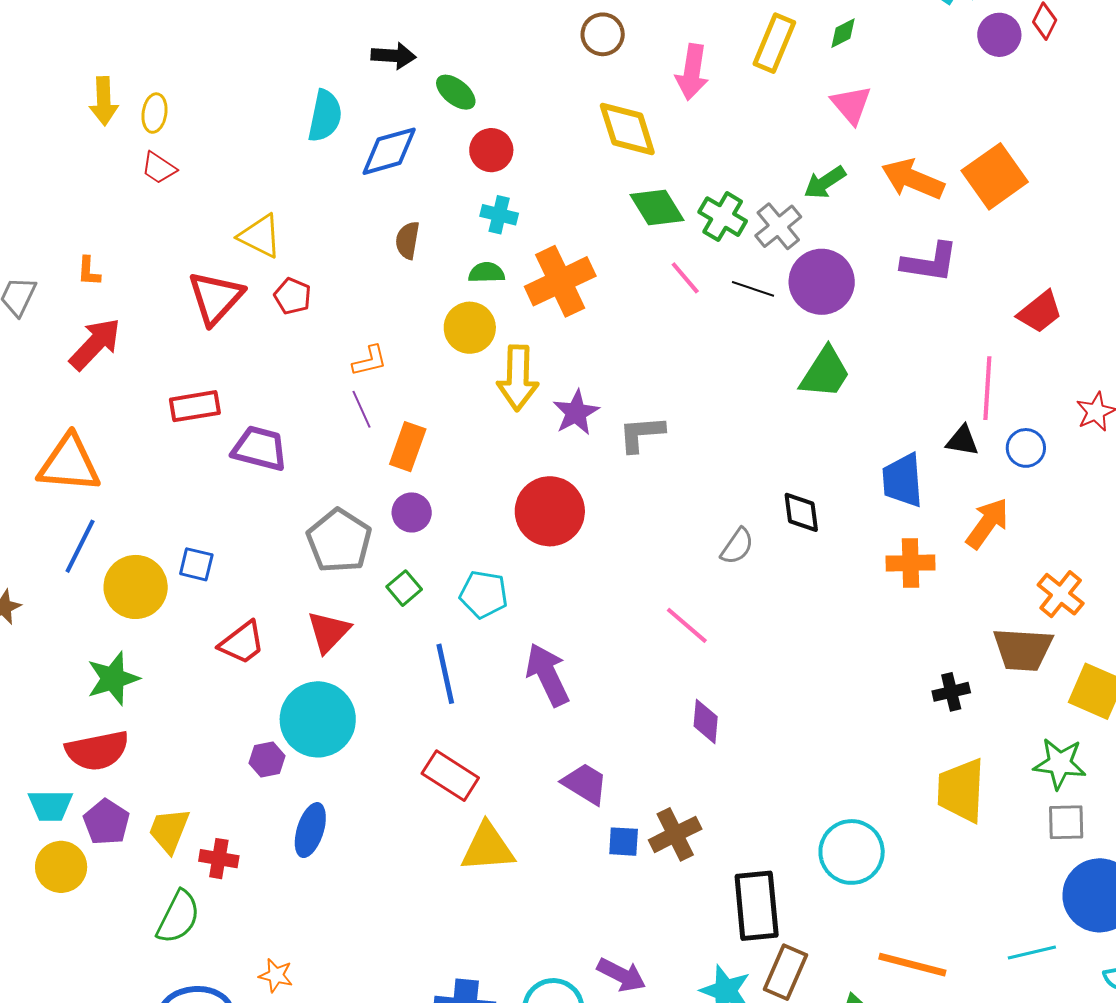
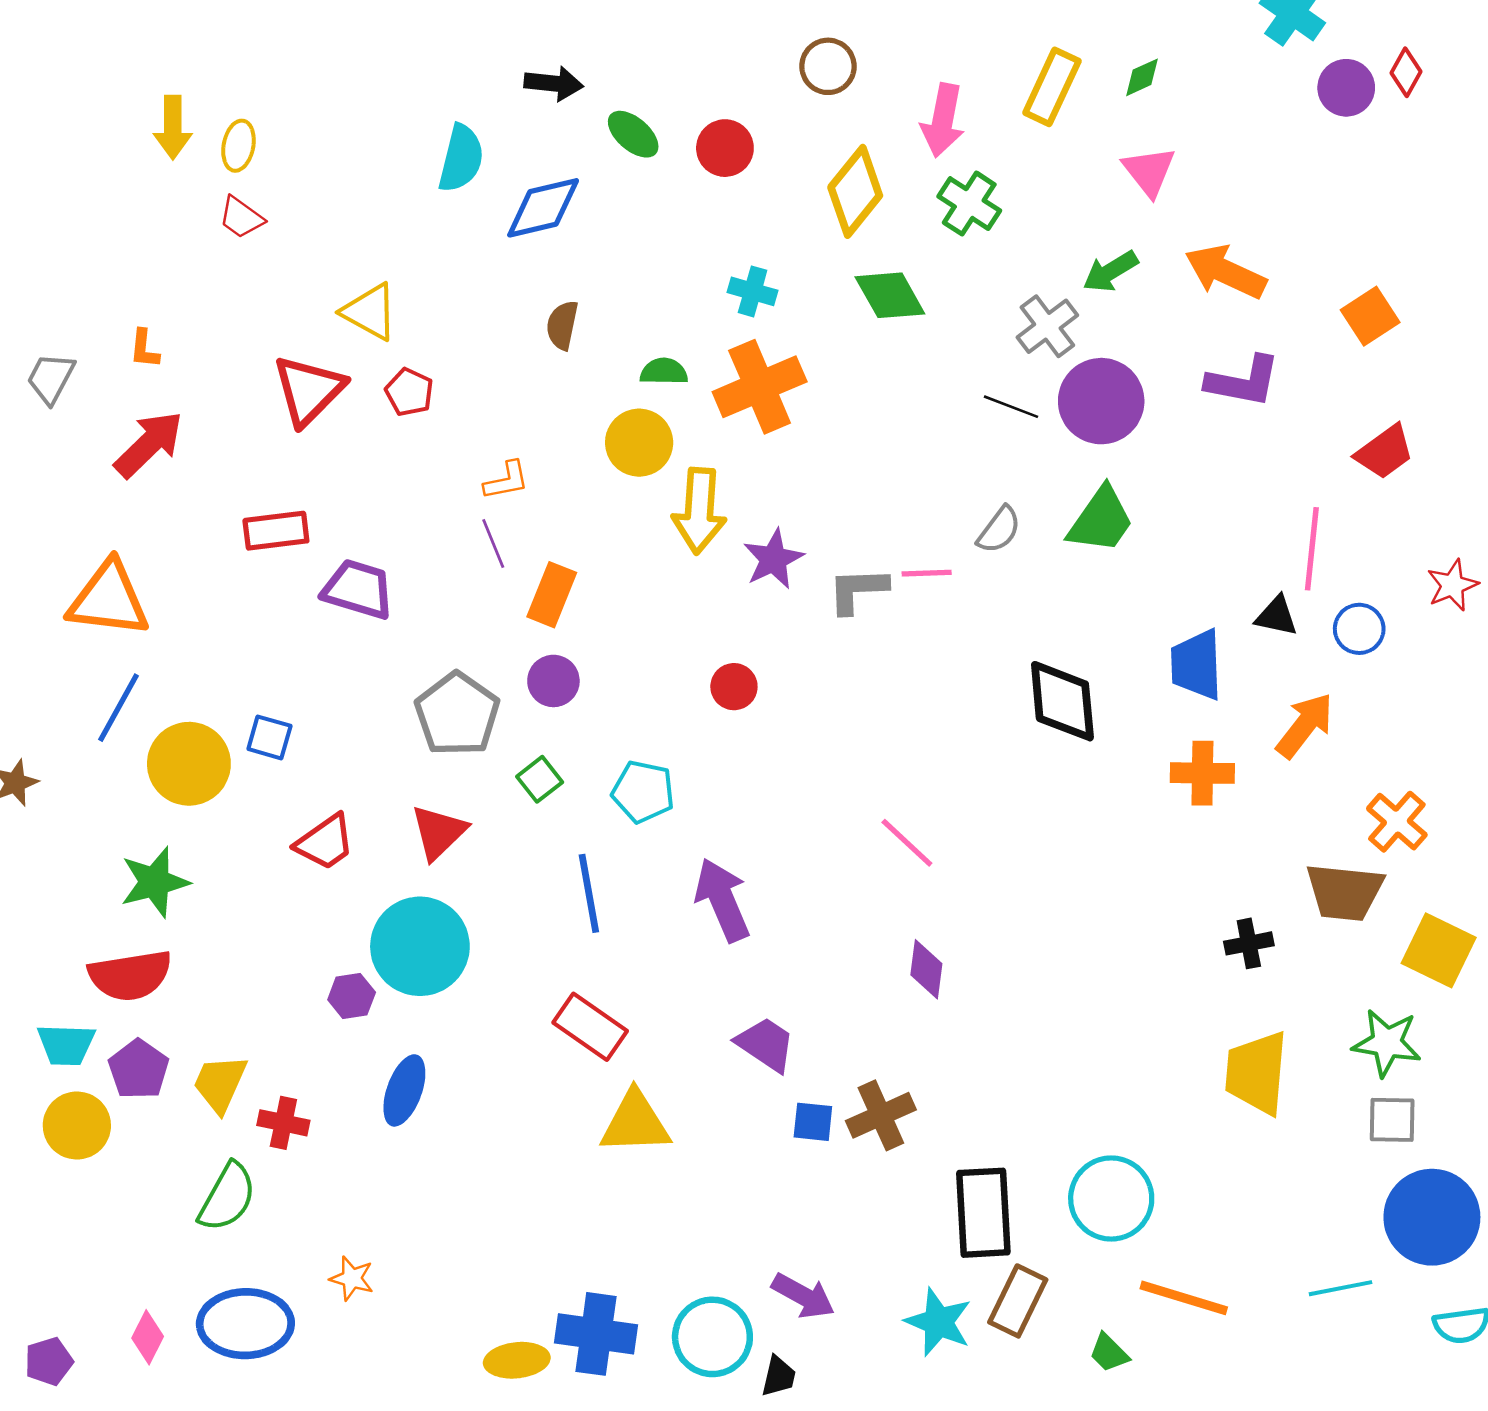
yellow diamond: (627, 129) -> (855, 191), turned 54
red circle: (491, 150) -> (725, 148), moved
orange square: (995, 176) -> (1370, 316), moved, size x0.7
cyan cross: (499, 215) -> (753, 291), moved
green cross: (723, 217) -> (969, 204), moved
pink line: (685, 278) -> (927, 573), moved, turned -54
red circle: (550, 511) -> (734, 687), size x0.5
black diamond: (801, 512) -> (1062, 701), size x1.5
gray semicircle: (737, 546) -> (999, 530), moved
cyan circle: (852, 852) -> (1111, 1198), moved

